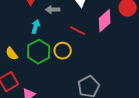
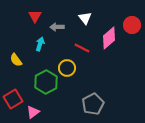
green hexagon: (39, 52) -> (46, 82), moved
yellow semicircle: (12, 54) -> (16, 60), moved

